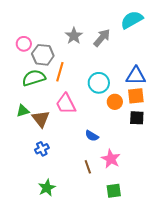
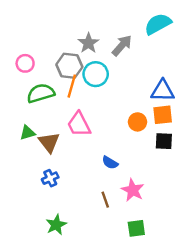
pink circle: (24, 44) -> (25, 63), moved
gray hexagon: (43, 55) -> (69, 66), moved
cyan circle: (99, 83) -> (96, 74), moved

